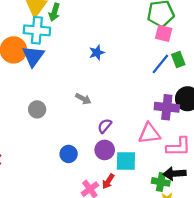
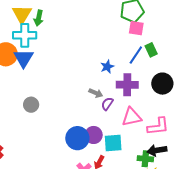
blue star: (97, 53) -> (107, 67), moved
gray arrow: (83, 99) -> (96, 93), moved
purple cross: (167, 107) -> (127, 85), moved
purple semicircle: (105, 126) -> (107, 104), moved
blue circle: (69, 154) -> (77, 138), moved, size x1.5

